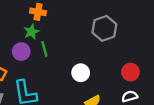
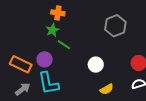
green line: (44, 49) -> (64, 45), turned -40
purple circle: (21, 52) -> (45, 59), moved

